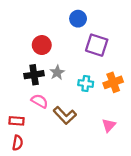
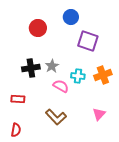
red circle: (42, 45) -> (38, 28), moved
pink semicircle: (40, 101) -> (61, 86), moved
brown L-shape: (65, 115) -> (56, 117), moved
red rectangle: (16, 121) -> (18, 99), moved

